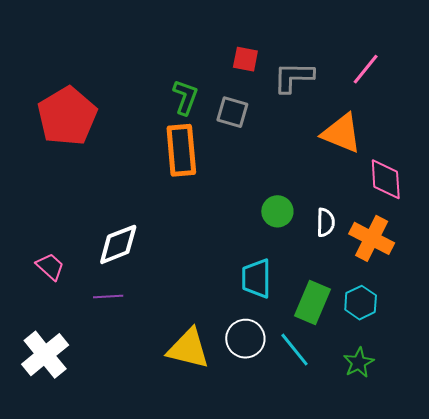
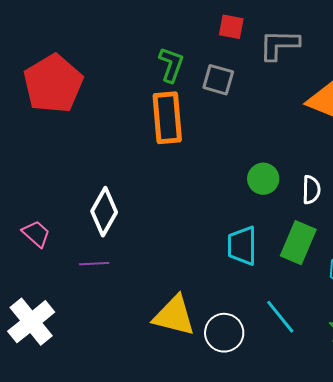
white diamond: (118, 244) -> (104, 212), turned -39
green rectangle: (313, 303) -> (298, 243), moved
white circle: (245, 339) -> (224, 333), moved

